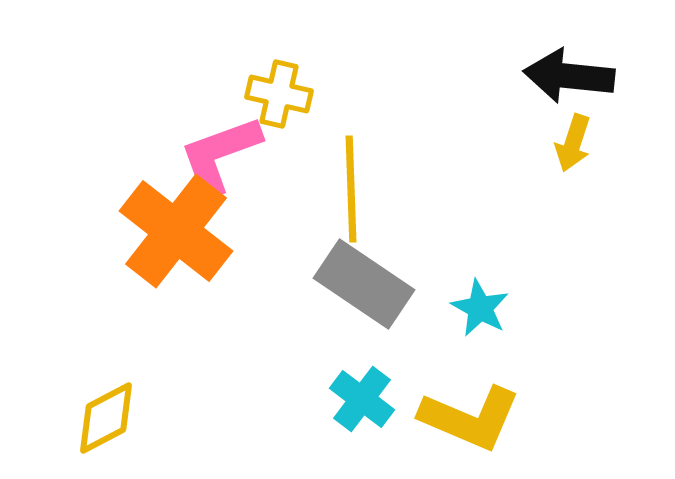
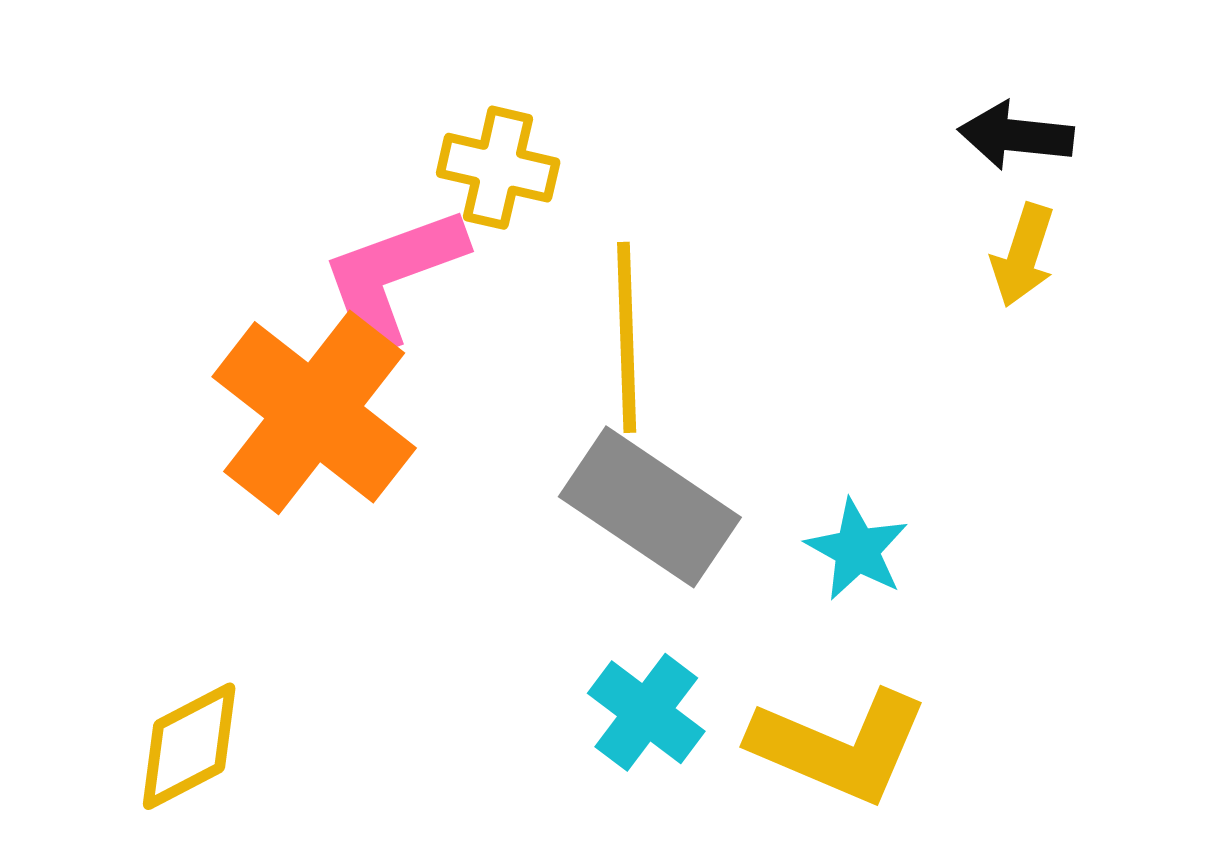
black arrow: (569, 76) -> (1016, 136), size x0.7

